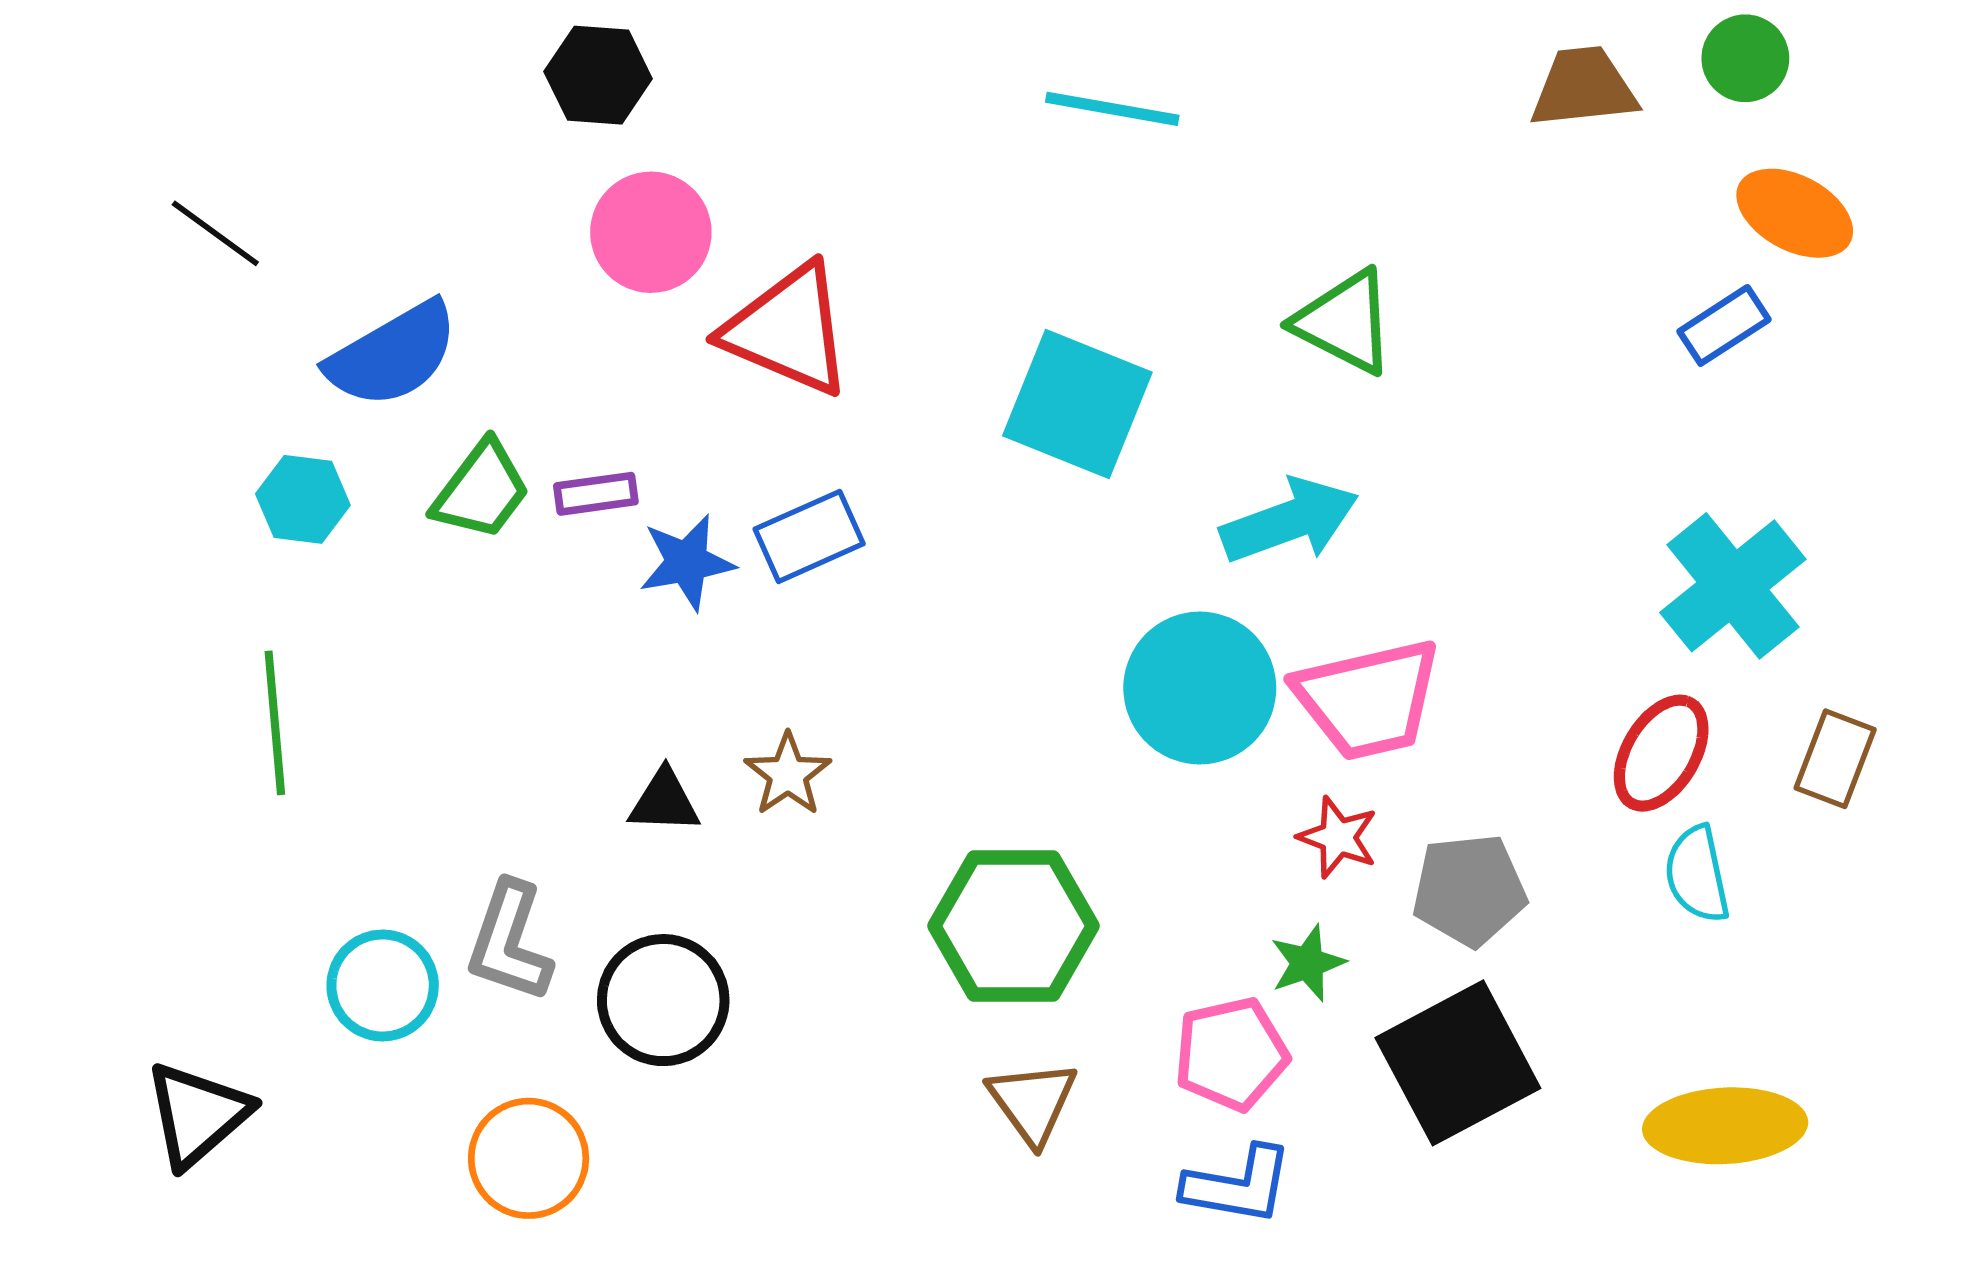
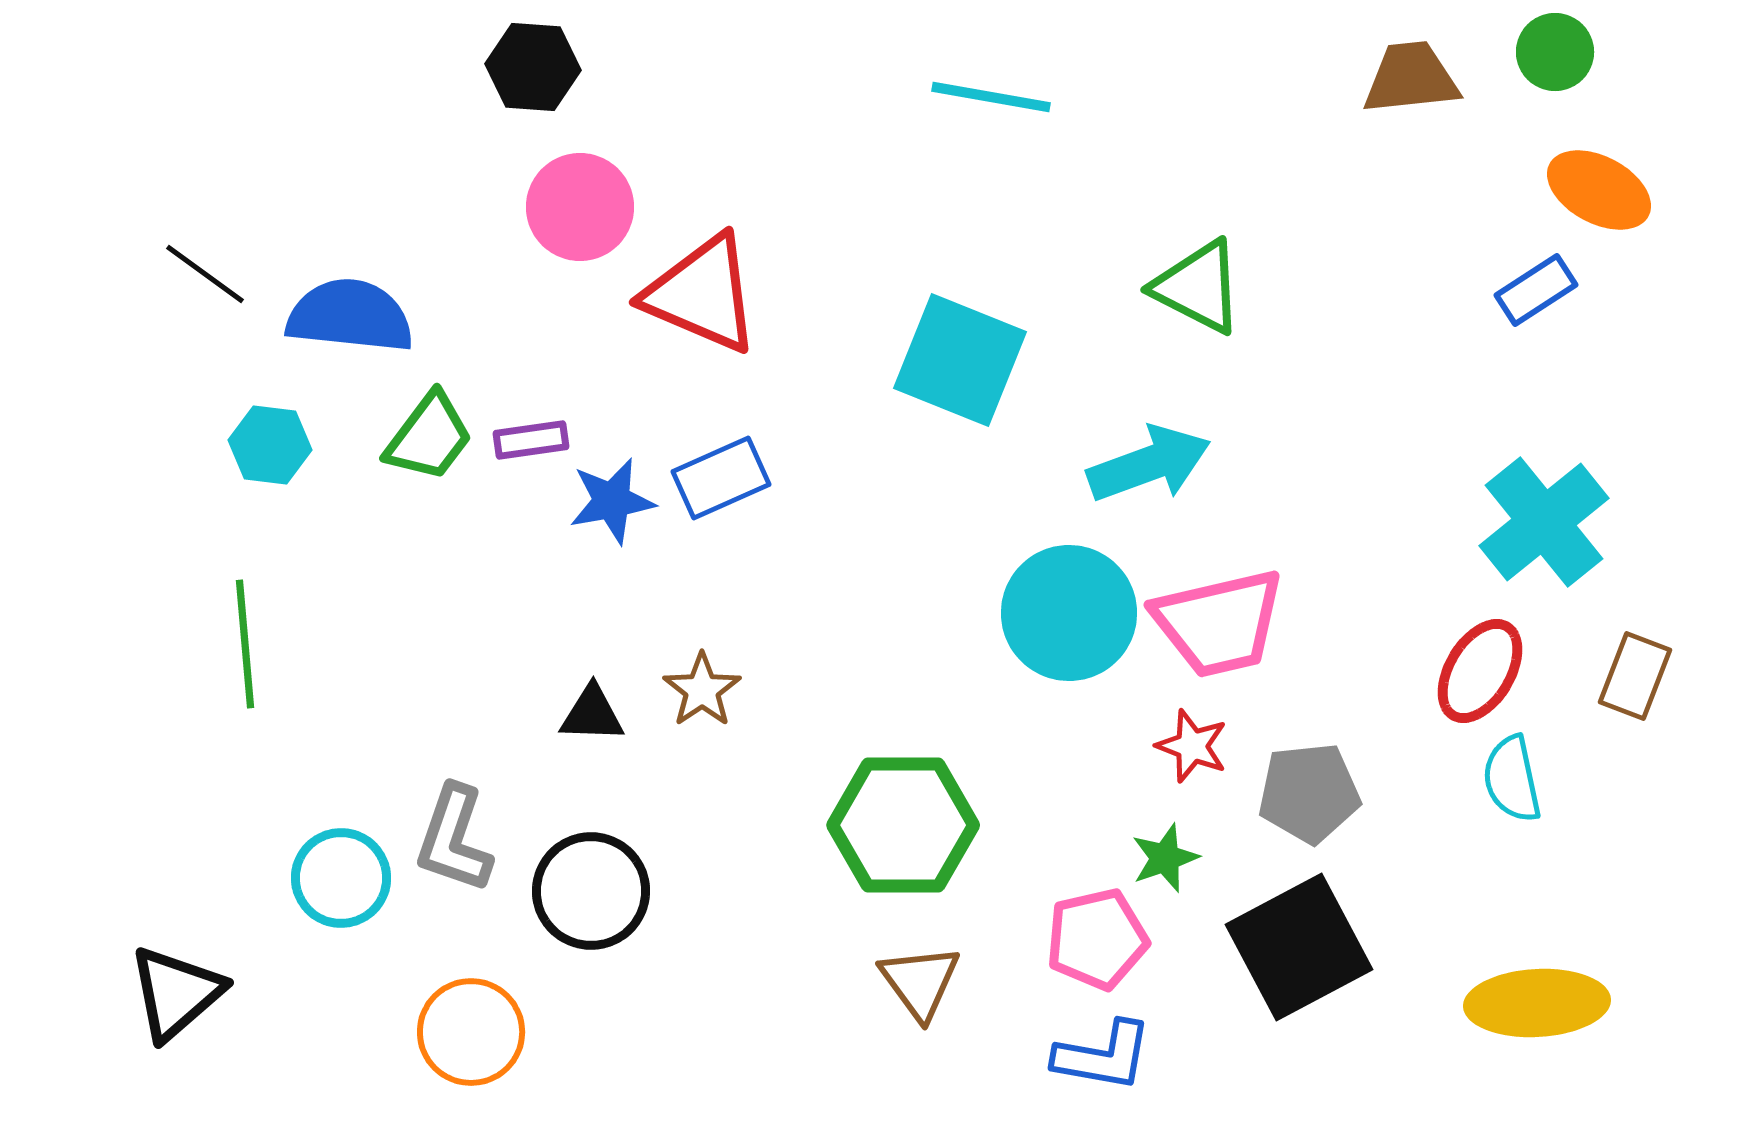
black line: (215, 233) -> (205, 274), moved
blue semicircle: (393, 355) -> (350, 316), turned -144

